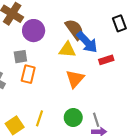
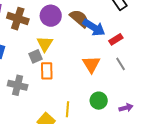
purple circle: (34, 31) -> (51, 16), moved
yellow triangle: (67, 50) -> (45, 44), moved, turned -48
gray line: (96, 120) -> (121, 64), moved

